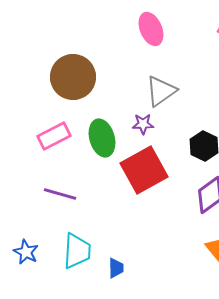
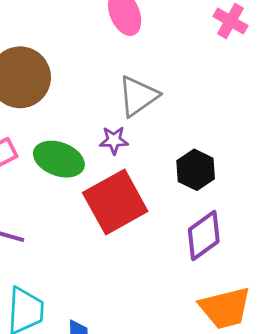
green ellipse: (102, 138) -> (59, 159), turned -54

